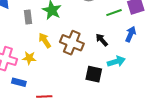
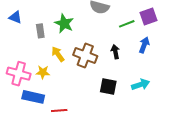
black arrow: (102, 40) -> (115, 52), turned 32
cyan arrow: (116, 61) -> (140, 85), moved
blue rectangle: (19, 82) -> (33, 97), size x1.5

